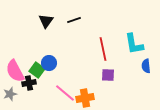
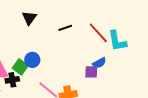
black line: (74, 20) -> (65, 28), moved
red line: (103, 49) -> (98, 33), moved, turned -30
blue semicircle: (146, 66) -> (99, 63), moved, turned -112

